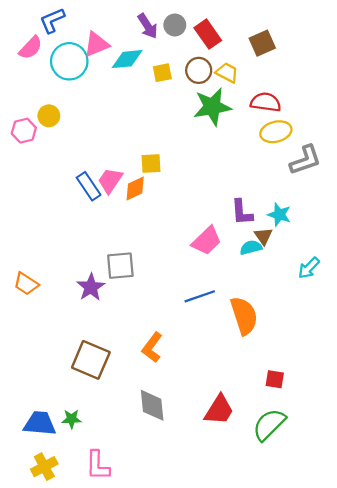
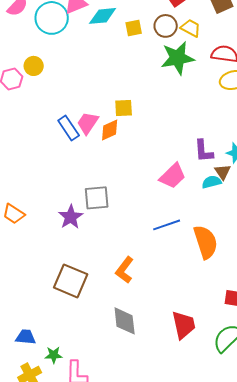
red trapezoid: (219, 410) -> (184, 325), turned -44
green star: (72, 419) -> (54, 355), moved
blue trapezoid: (40, 423) -> (26, 337), size x0.7

